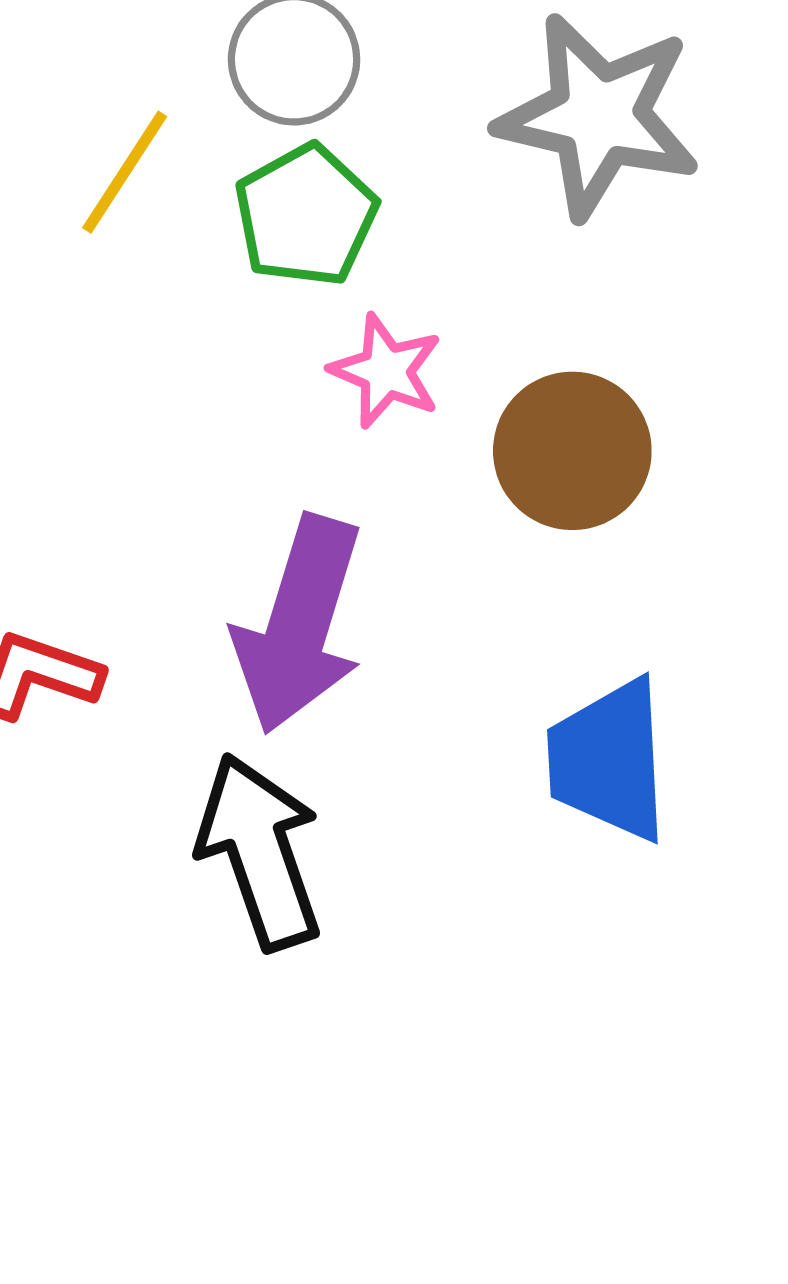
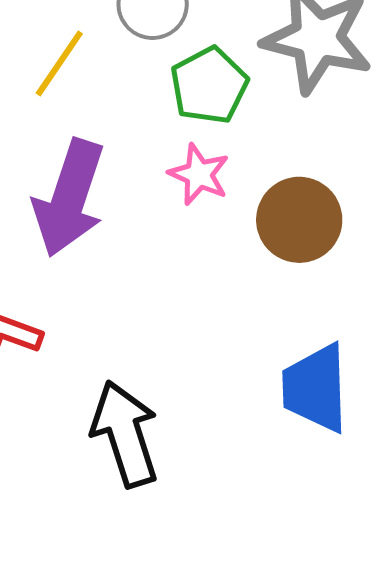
green pentagon: (306, 215) -> (209, 86), moved
purple arrow: (299, 625) -> (69, 198), moved

